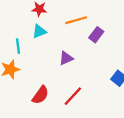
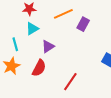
purple triangle: (66, 58) -> (48, 46), moved
red semicircle: (40, 95) -> (39, 68), moved

